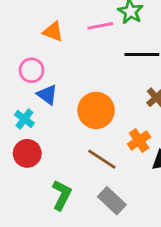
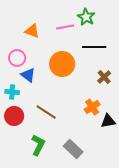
orange circle: (96, 110) -> (62, 64), moved
cyan cross: (24, 119) -> (12, 92), turned -32
brown line: (102, 159) -> (46, 112), moved

